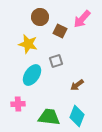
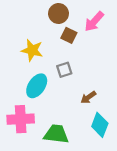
brown circle: (40, 17) -> (58, 14), moved
pink cross: (18, 104) -> (21, 119), size x1.6
cyan diamond: (77, 116) -> (100, 125), moved

